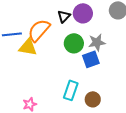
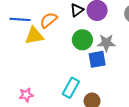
orange semicircle: (39, 30) -> (49, 20), size x0.7
yellow triangle: (28, 47) -> (34, 36), turned -30

